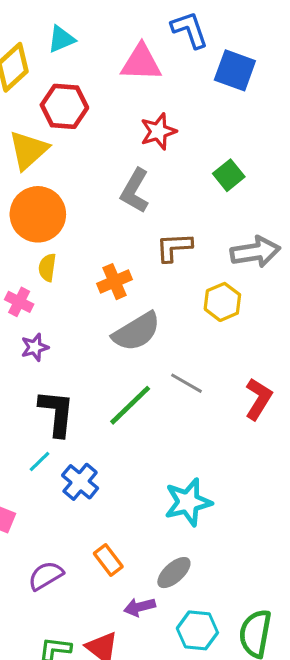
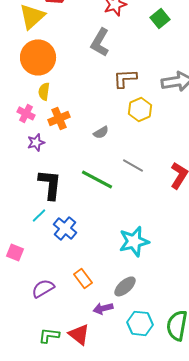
green square: (229, 175) -> (160, 18), moved
orange cross: (115, 282) -> (59, 118), moved
yellow hexagon: (222, 302) -> (140, 109), moved
gray semicircle: (136, 332) -> (101, 132), size x0.5
green line: (130, 405) -> (97, 179), turned 72

